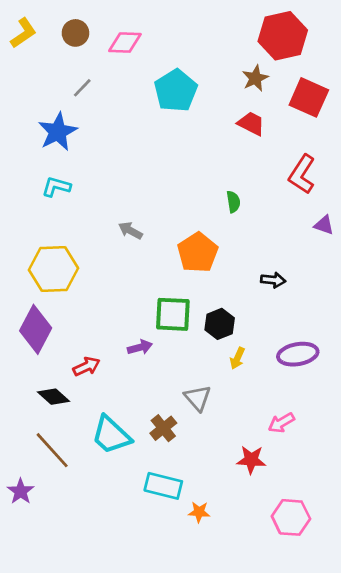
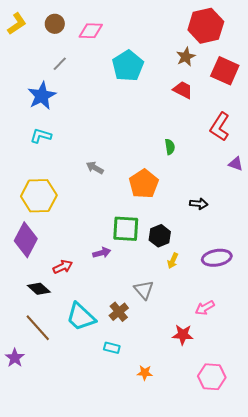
cyan rectangle: (163, 486) -> (112, 348), moved, size x0.6

